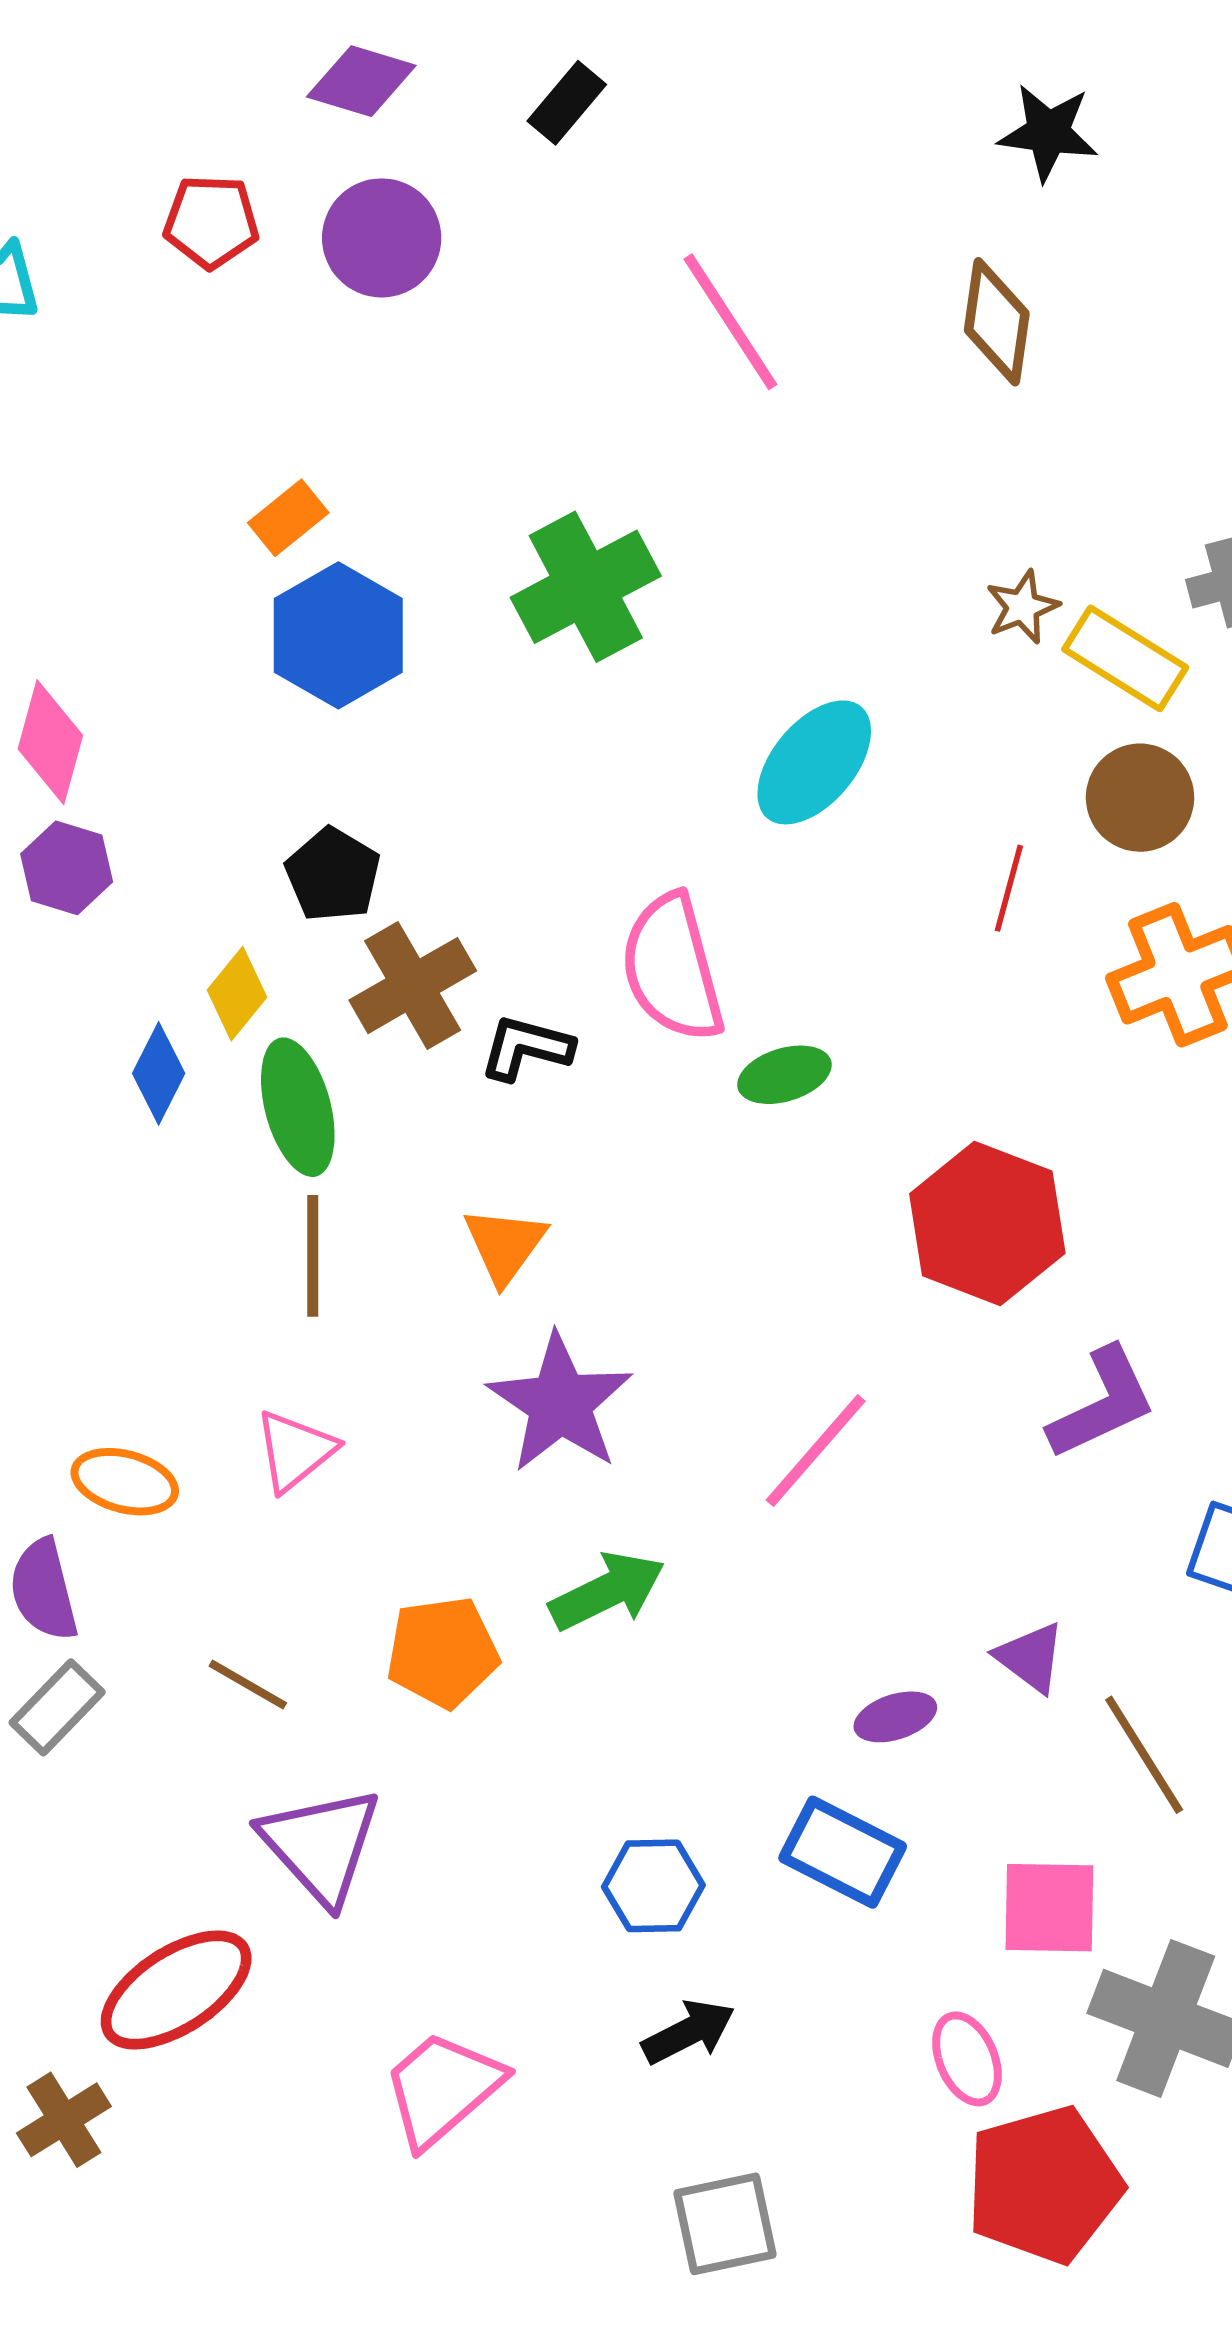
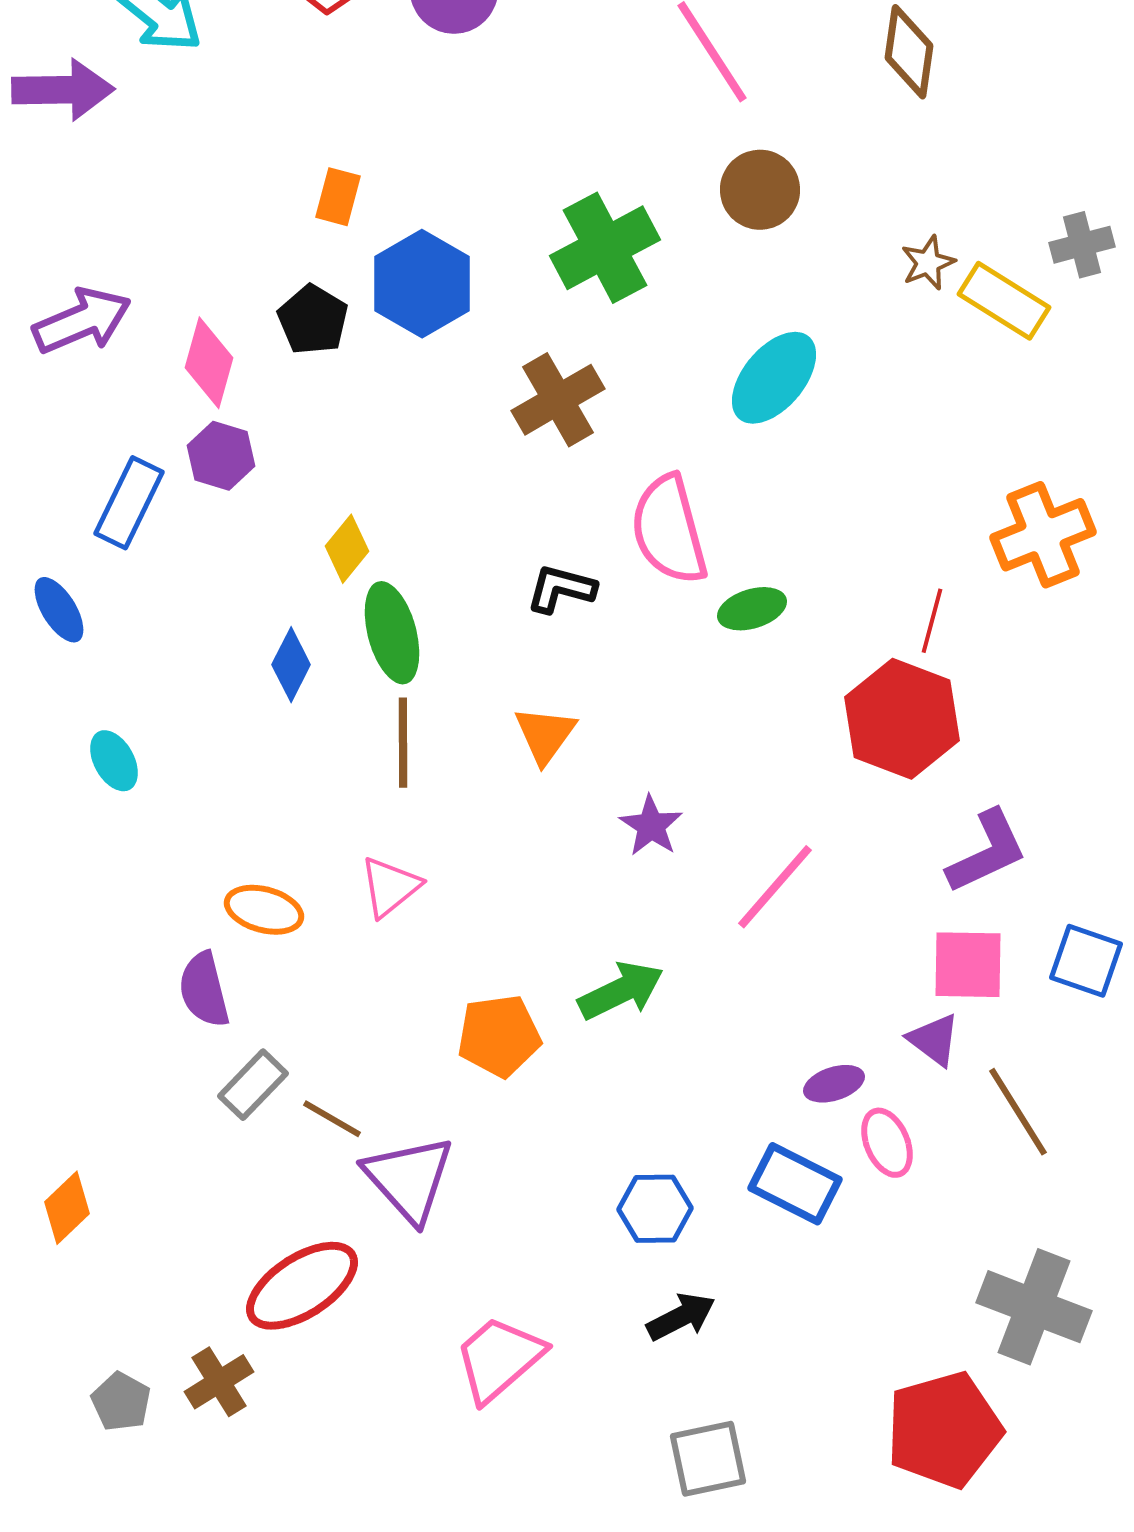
orange rectangle: (288, 518) -> (338, 197), moved, turned -36
brown circle: (1140, 798) -> (760, 190), moved
black pentagon: (333, 875) -> (313, 320), moved
red line: (1009, 888) -> (932, 621), moved
brown cross: (413, 986) -> (558, 400), moved
blue diamond: (159, 1073) -> (291, 665), moved
purple star: (560, 1403) -> (651, 826), moved, size x0.6
brown line: (248, 1684) -> (332, 1119), moved
gray rectangle: (57, 1707) -> (253, 1085), moved
pink square: (1049, 1908) -> (968, 965), moved
pink ellipse: (967, 2059) -> (887, 1143), moved

